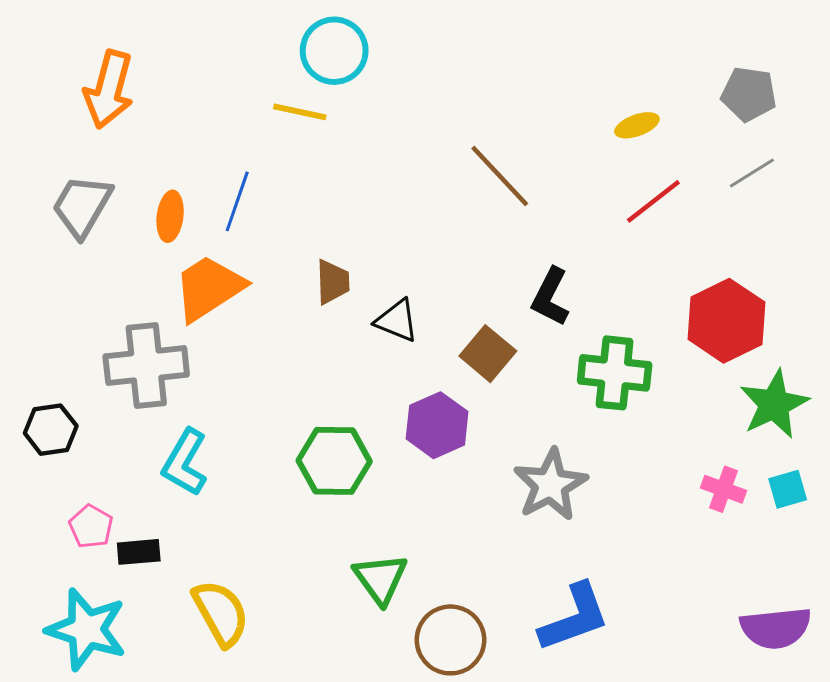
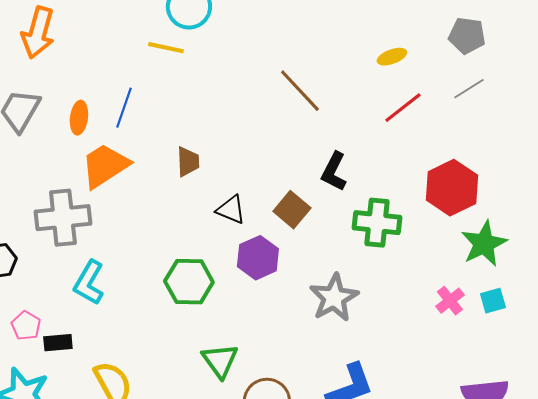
black triangle: (397, 321) -> (231, 210), moved
pink cross: (723, 489) -> (450, 301), turned 32

